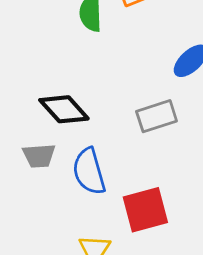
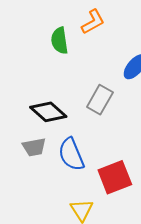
gray rectangle: (157, 116) -> (100, 100), moved, turned -36

